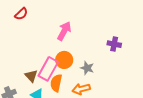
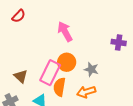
pink arrow: (64, 31) -> (65, 32), turned -54
brown triangle: (31, 76) -> (21, 76), moved

